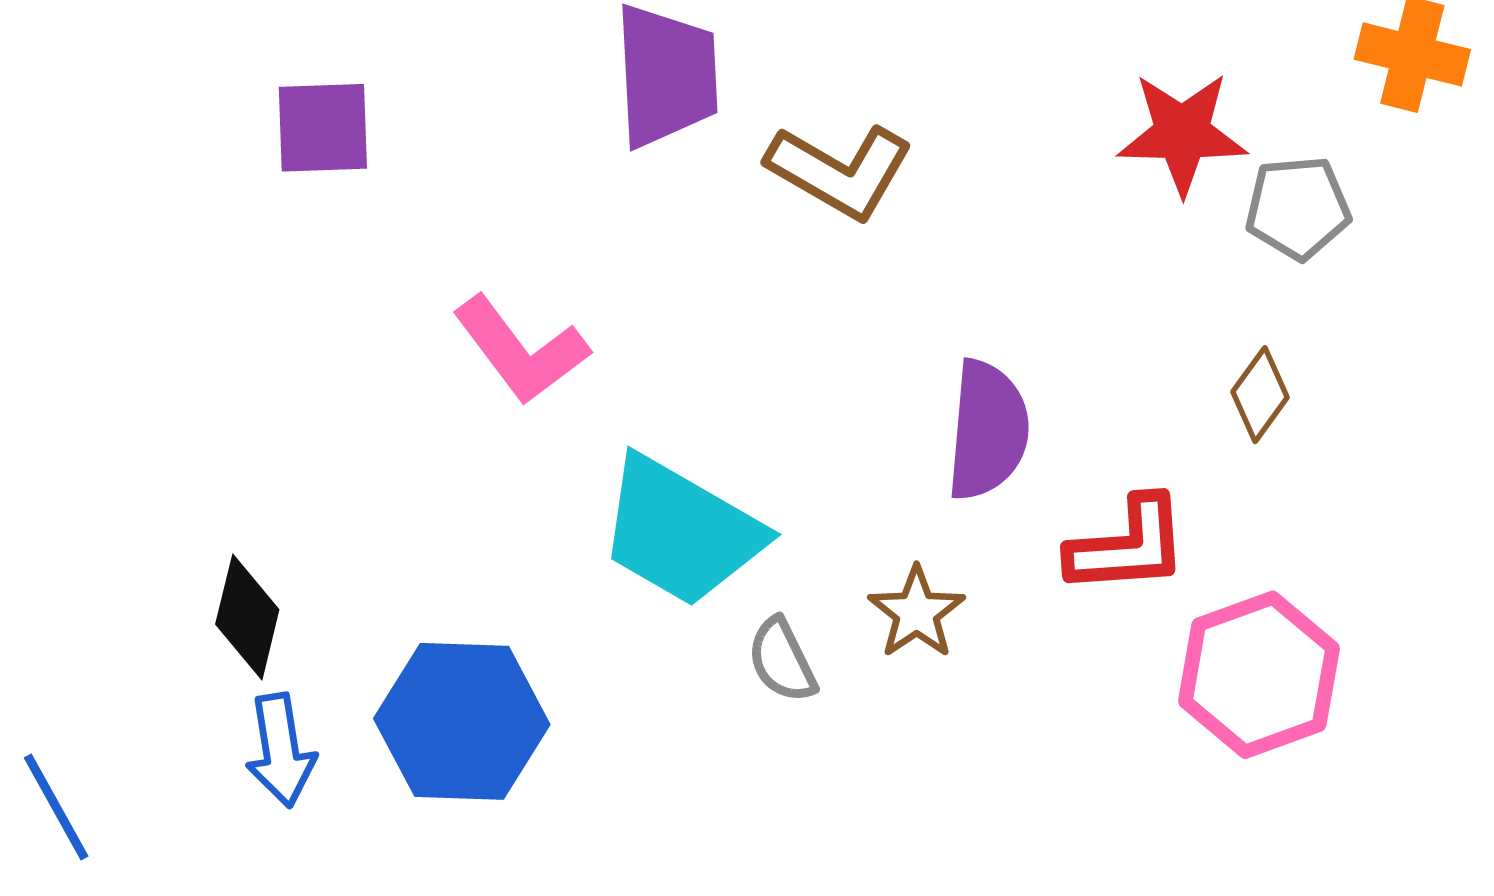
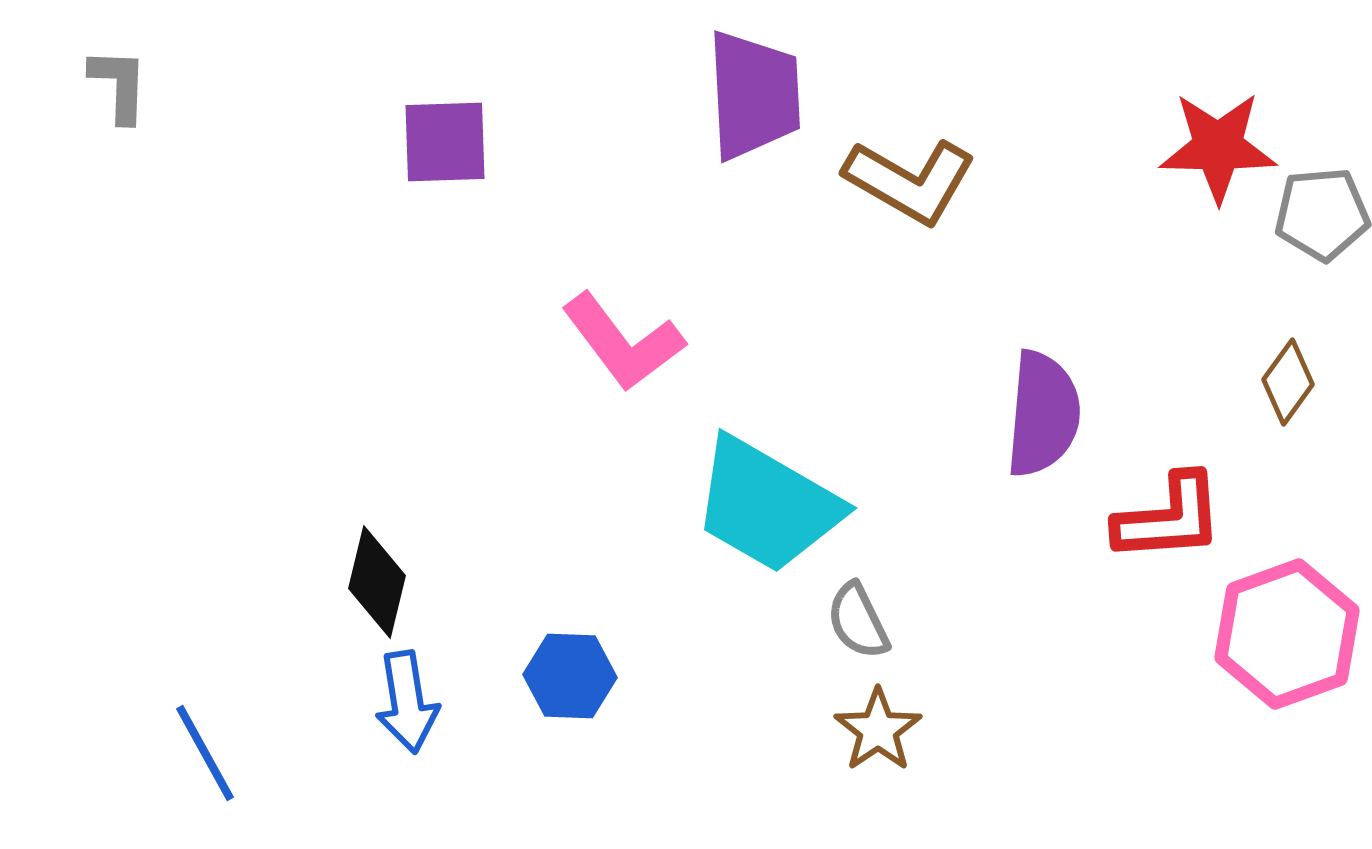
brown star: (917, 612) -> (878, 730), moved
blue hexagon: (462, 721) -> (570, 676), size x0.6

